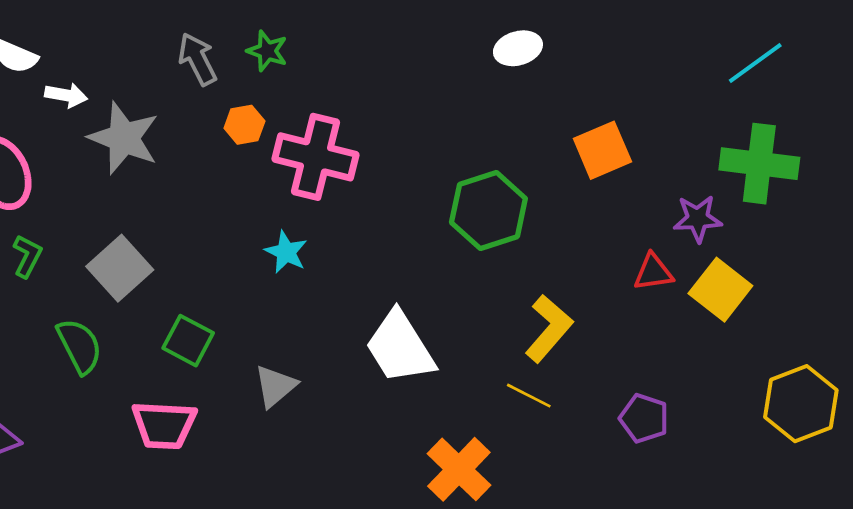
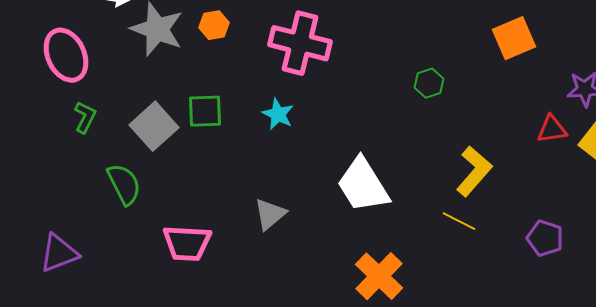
orange hexagon: (244, 125) -> (214, 25), moved
green hexagon: (488, 211) -> (429, 83), size x0.5
green square: (188, 341) -> (205, 111), moved, turned -30
orange cross: (459, 469) -> (379, 276), moved

